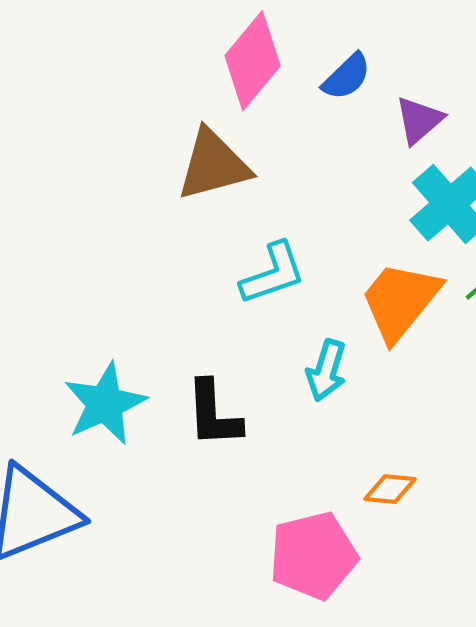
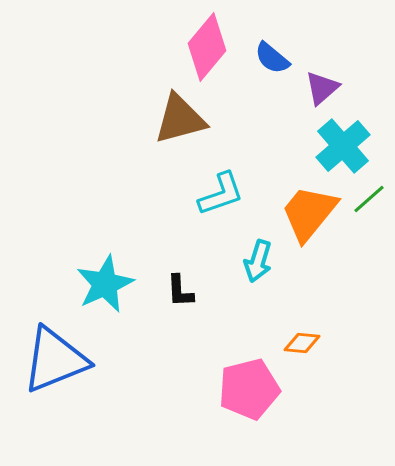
blue semicircle: (347, 77) -> (272, 58), turned 84
black L-shape: (213, 414) -> (180, 291), size x0.7

